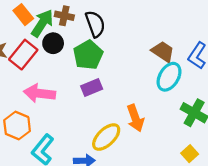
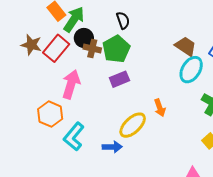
brown cross: (64, 16) -> (92, 49), moved
black semicircle: (95, 24) -> (123, 20), size x0.7
pink arrow: (39, 93) -> (71, 84), turned 100
orange arrow: (135, 118) -> (160, 108), size x0.7

